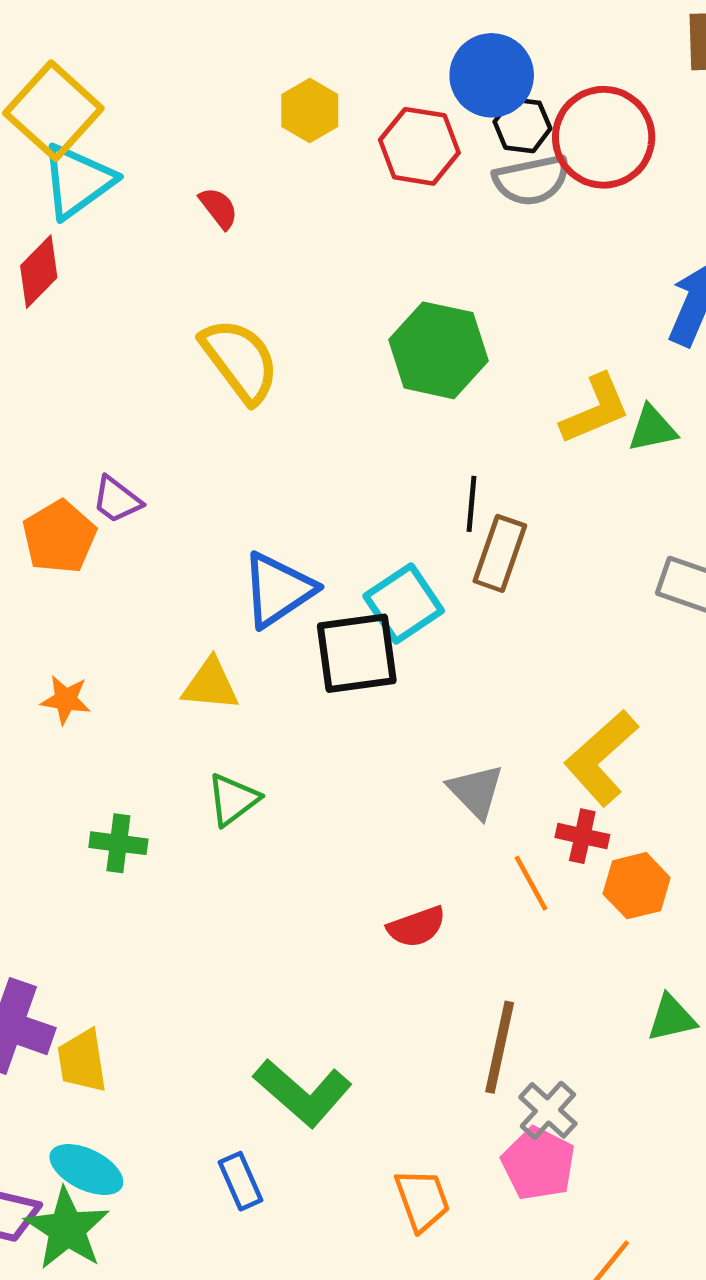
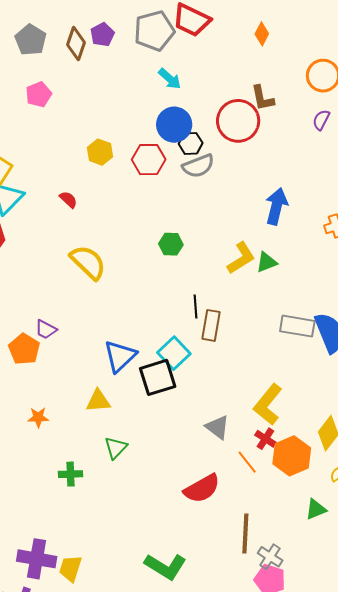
red circle: (604, 137) -> (238, 121), moved
green hexagon: (438, 350) -> (171, 244), size x0.6
red cross: (582, 836) -> (265, 439), turned 30
orange hexagon: (637, 886) -> (292, 456), size x1.4
red semicircle: (417, 927) -> (202, 489), size x1.5
yellow trapezoid: (82, 1061) -> (70, 568), turned 36

